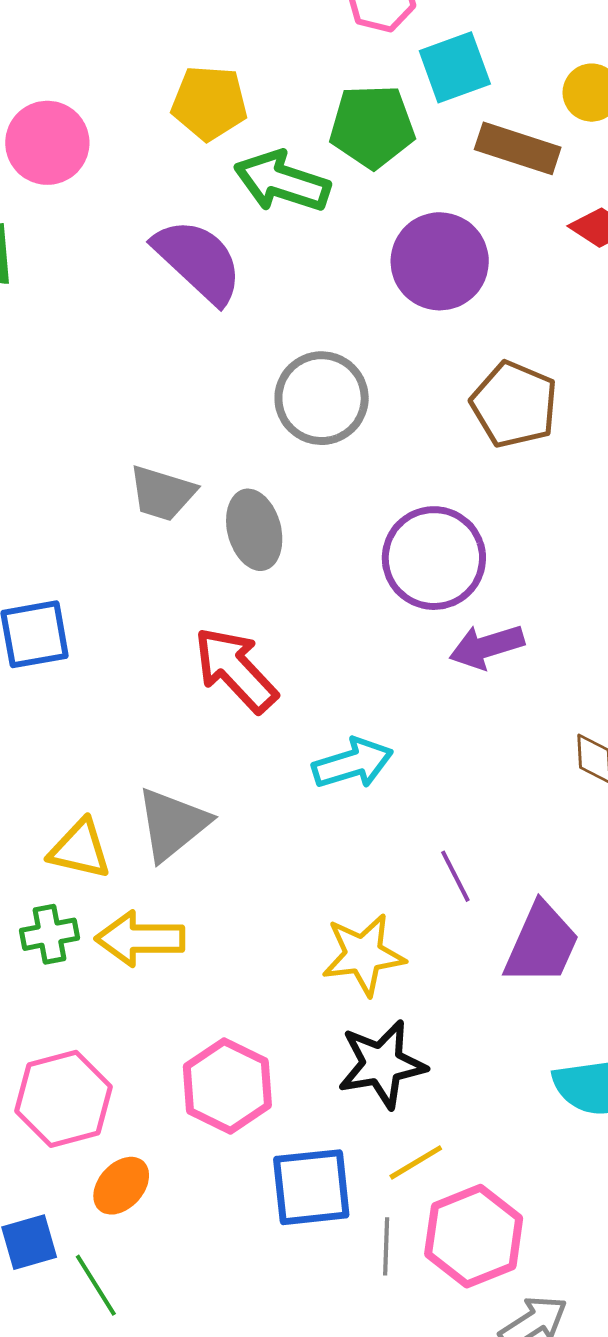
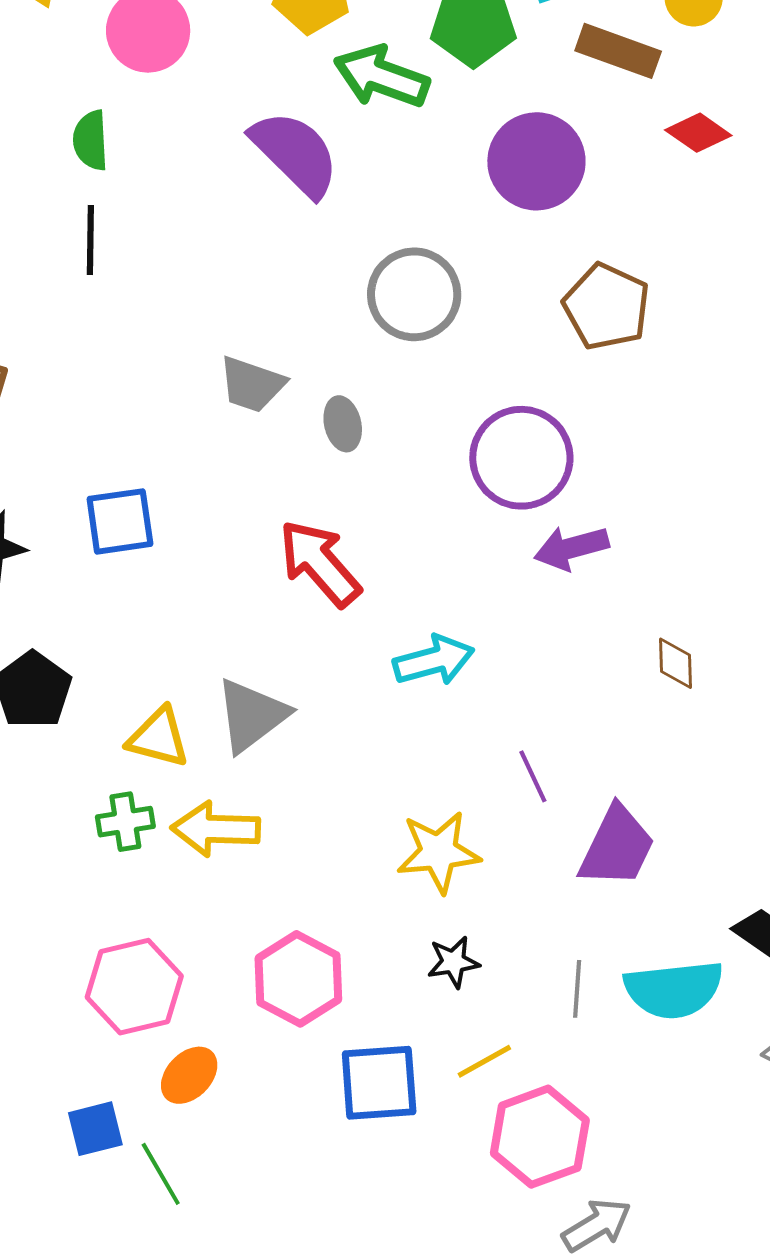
gray ellipse: (254, 530) -> (343, 424), size x0.7
black star: (382, 1064) -> (453, 962), size x0.6
gray line: (386, 1246) -> (577, 989), moved

